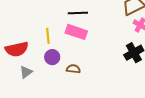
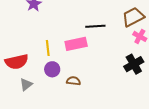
black line: (78, 13) -> (95, 26), moved
pink rectangle: (76, 32) -> (76, 44), turned -30

